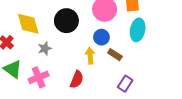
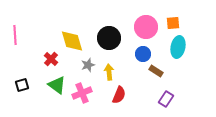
yellow arrow: (90, 56) -> (109, 72), moved

